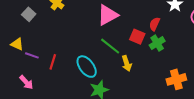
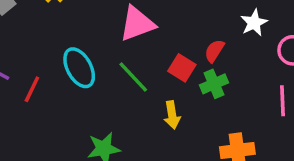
yellow arrow: (127, 63) -> (172, 115), moved
cyan ellipse: (87, 67) -> (79, 68), moved

